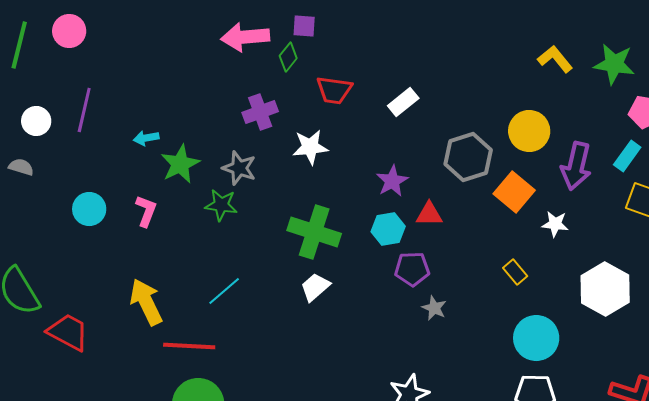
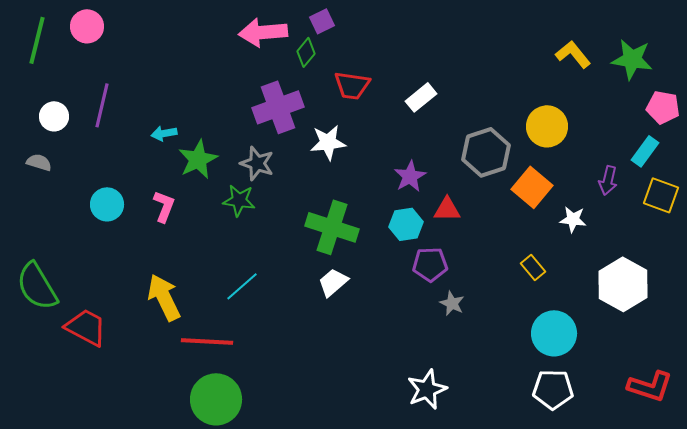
purple square: (304, 26) -> (322, 21), turned -30
purple cross: (260, 112) -> (278, 107), size x1.4
purple arrow: (576, 166) -> (608, 180), moved, size x0.6

